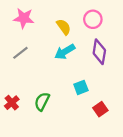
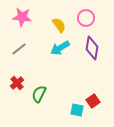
cyan square: (81, 87) -> (77, 110), moved, turned 32
red cross: (12, 103) -> (17, 83), moved

